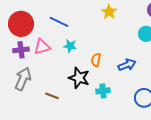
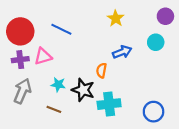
cyan star: (70, 46) -> (58, 85), moved
blue arrow: (127, 65) -> (122, 52), moved
cyan cross: (103, 91) -> (109, 104), size x1.5

